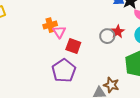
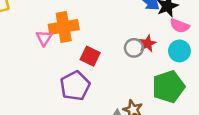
orange cross: (50, 25) -> (64, 27), size x1.6
pink triangle: (59, 32) -> (44, 38), moved

